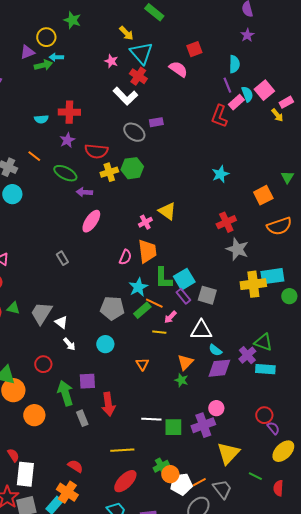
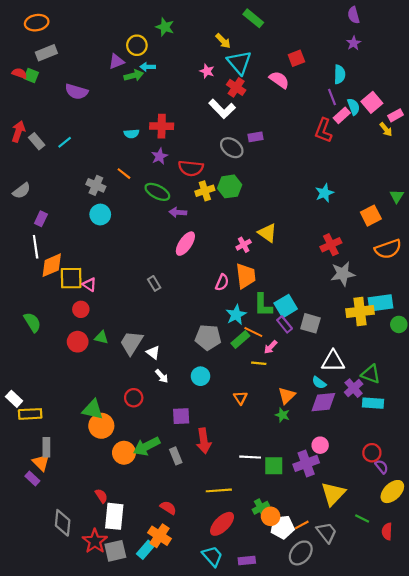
gray star: (237, 249) -> (343, 274), turned -30
white triangle: (201, 330) -> (333, 361), moved
green arrow: (65, 393) -> (147, 446), moved, turned -100

